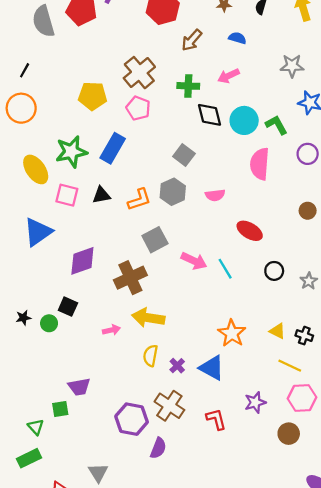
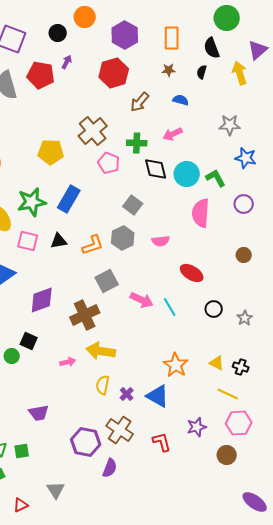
pink pentagon: (138, 108) -> (109, 163), moved
green square: (60, 409) -> (22, 451), moved

